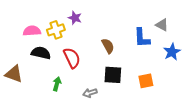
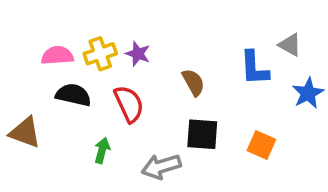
purple star: (75, 18) -> (138, 54), moved
orange square: (146, 81) -> (261, 145), turned 35
gray arrow: (90, 93) -> (161, 167), size x1.5

